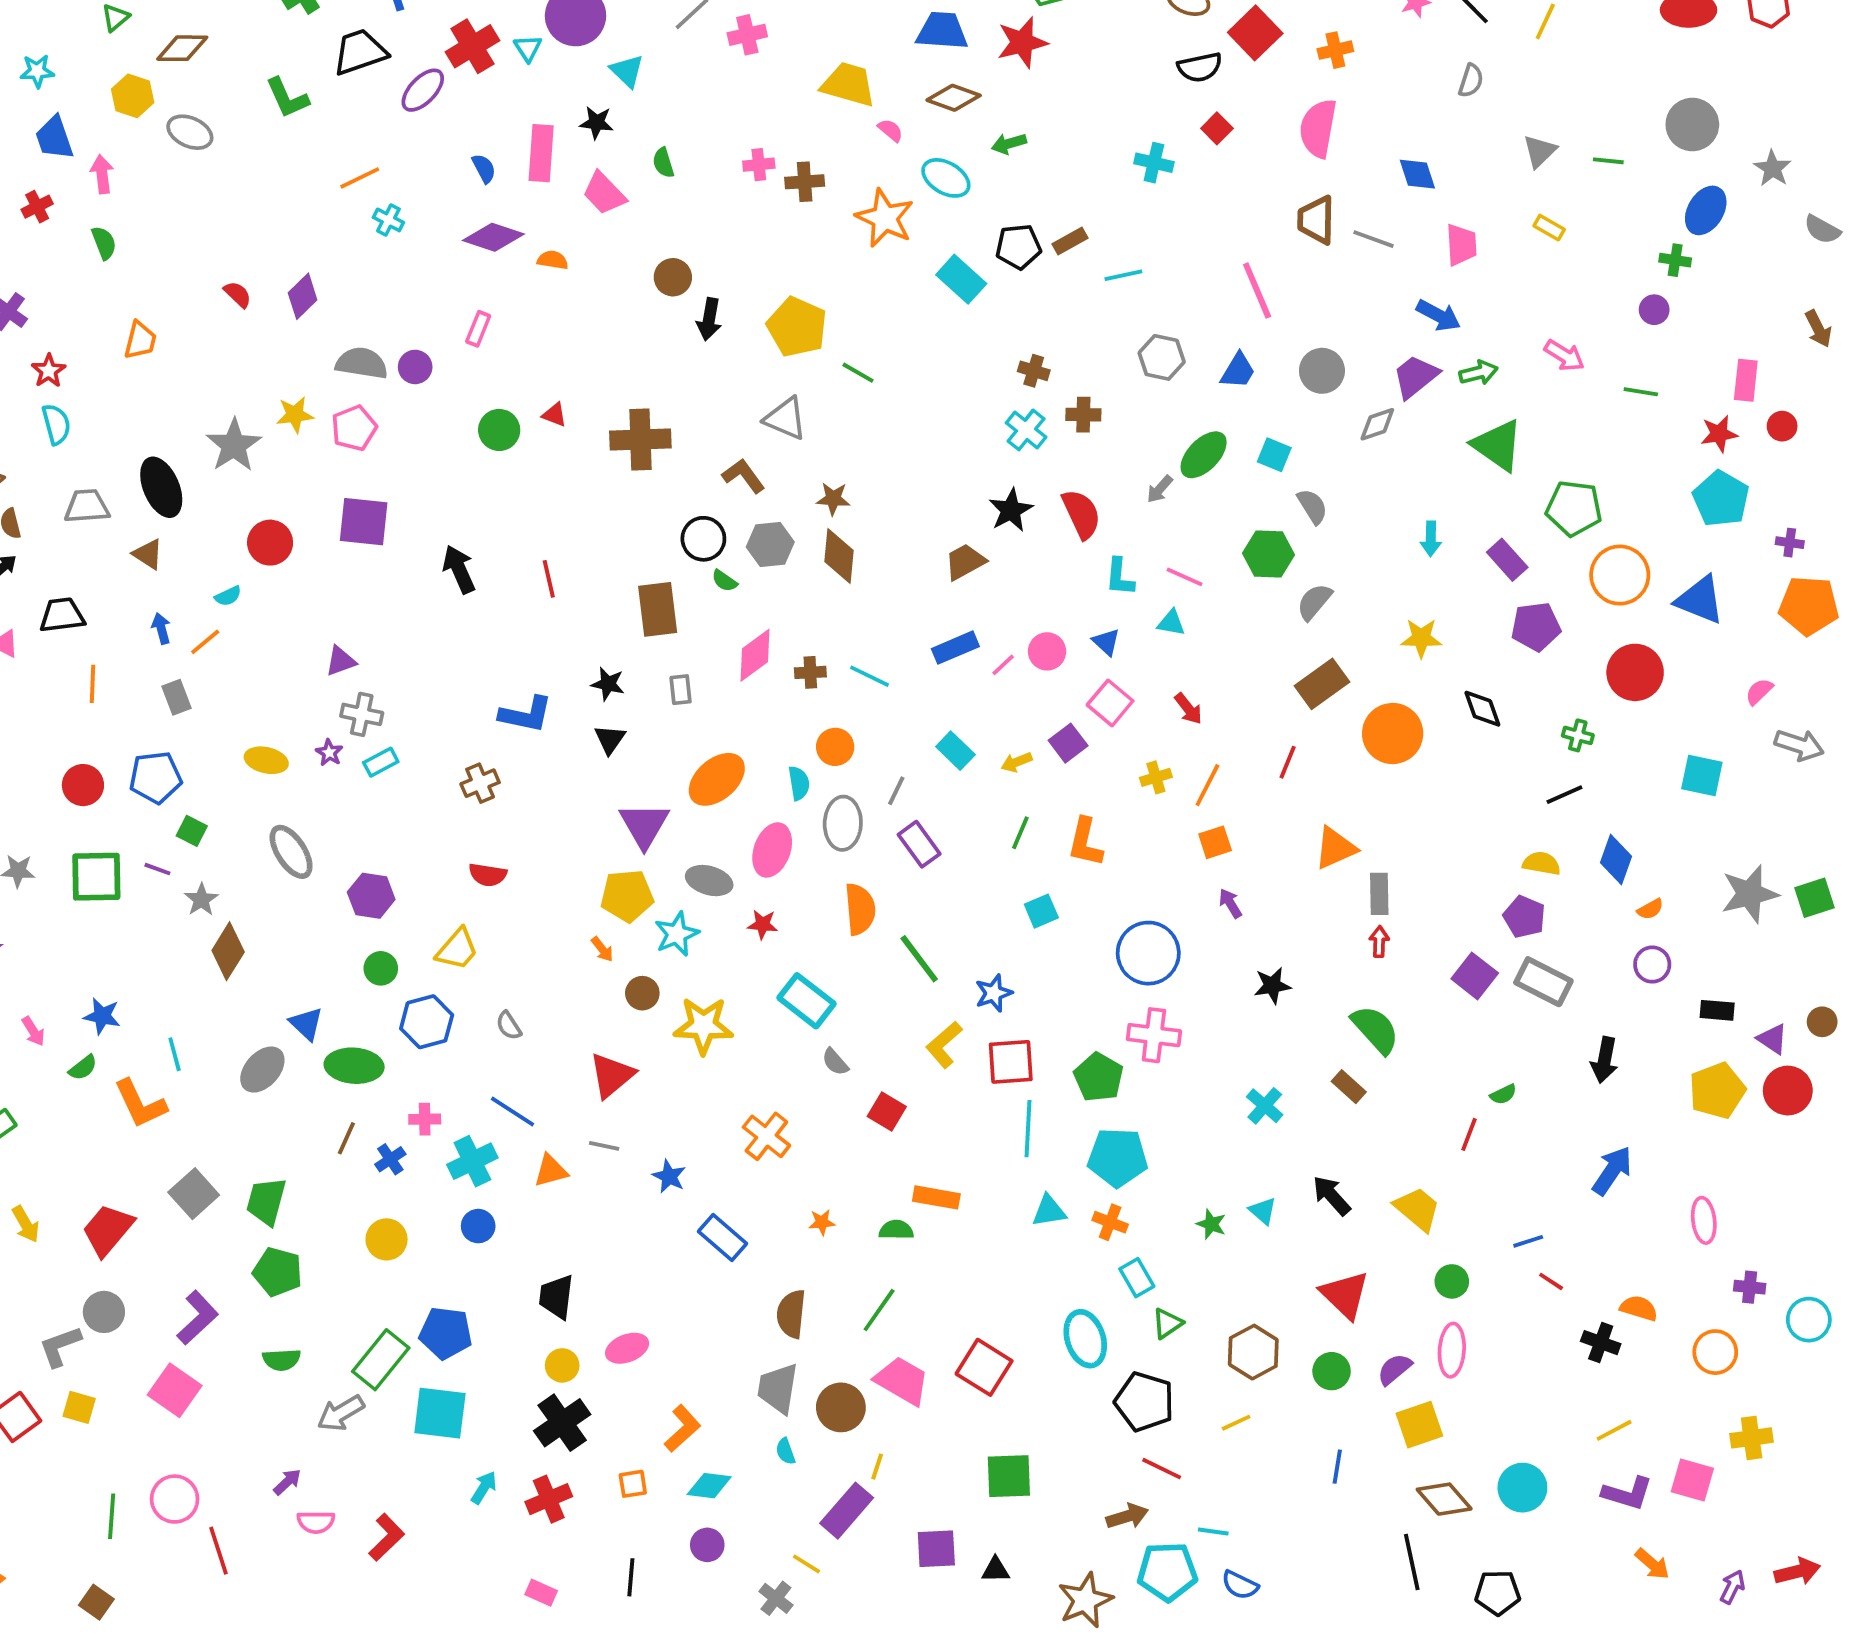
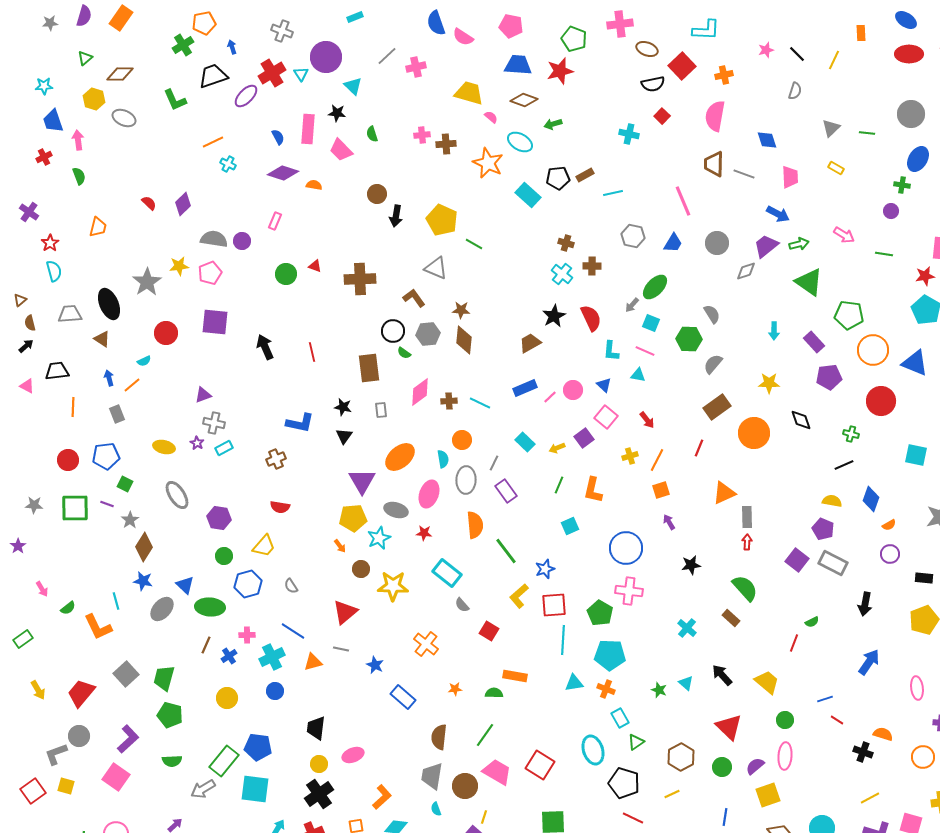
cyan square: (1274, 455) -> (651, 323), moved
blue star: (102, 1016) -> (143, 581), moved

